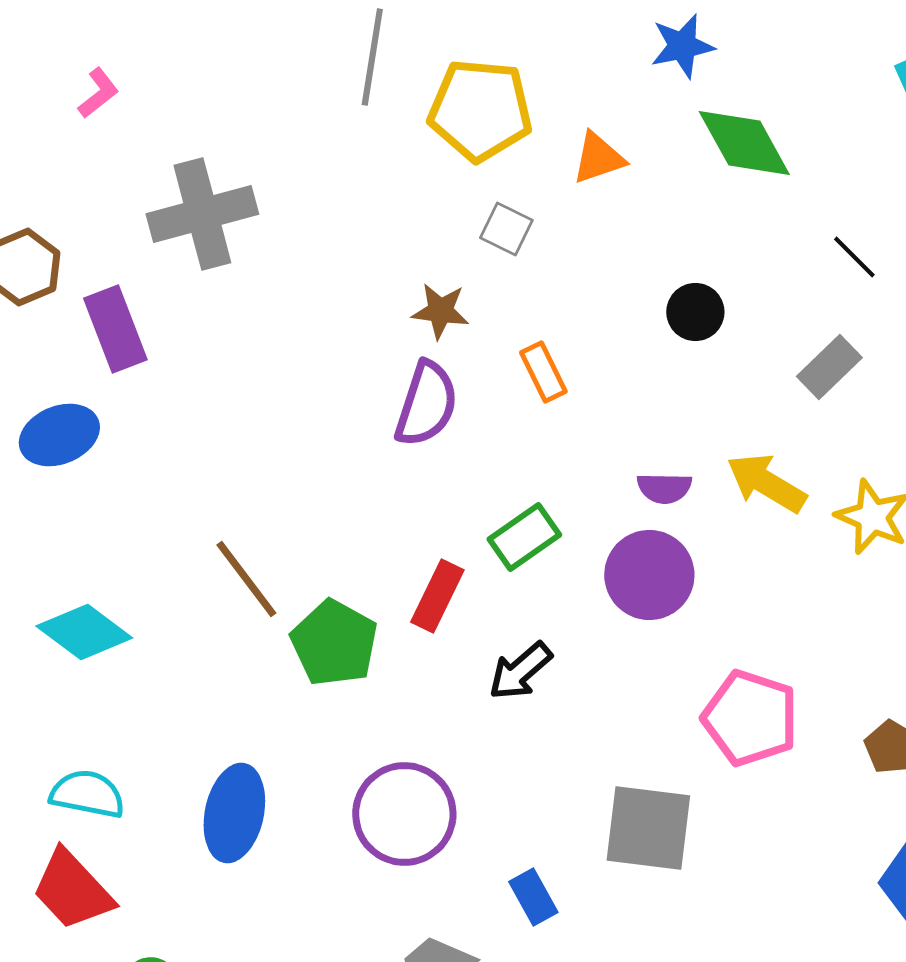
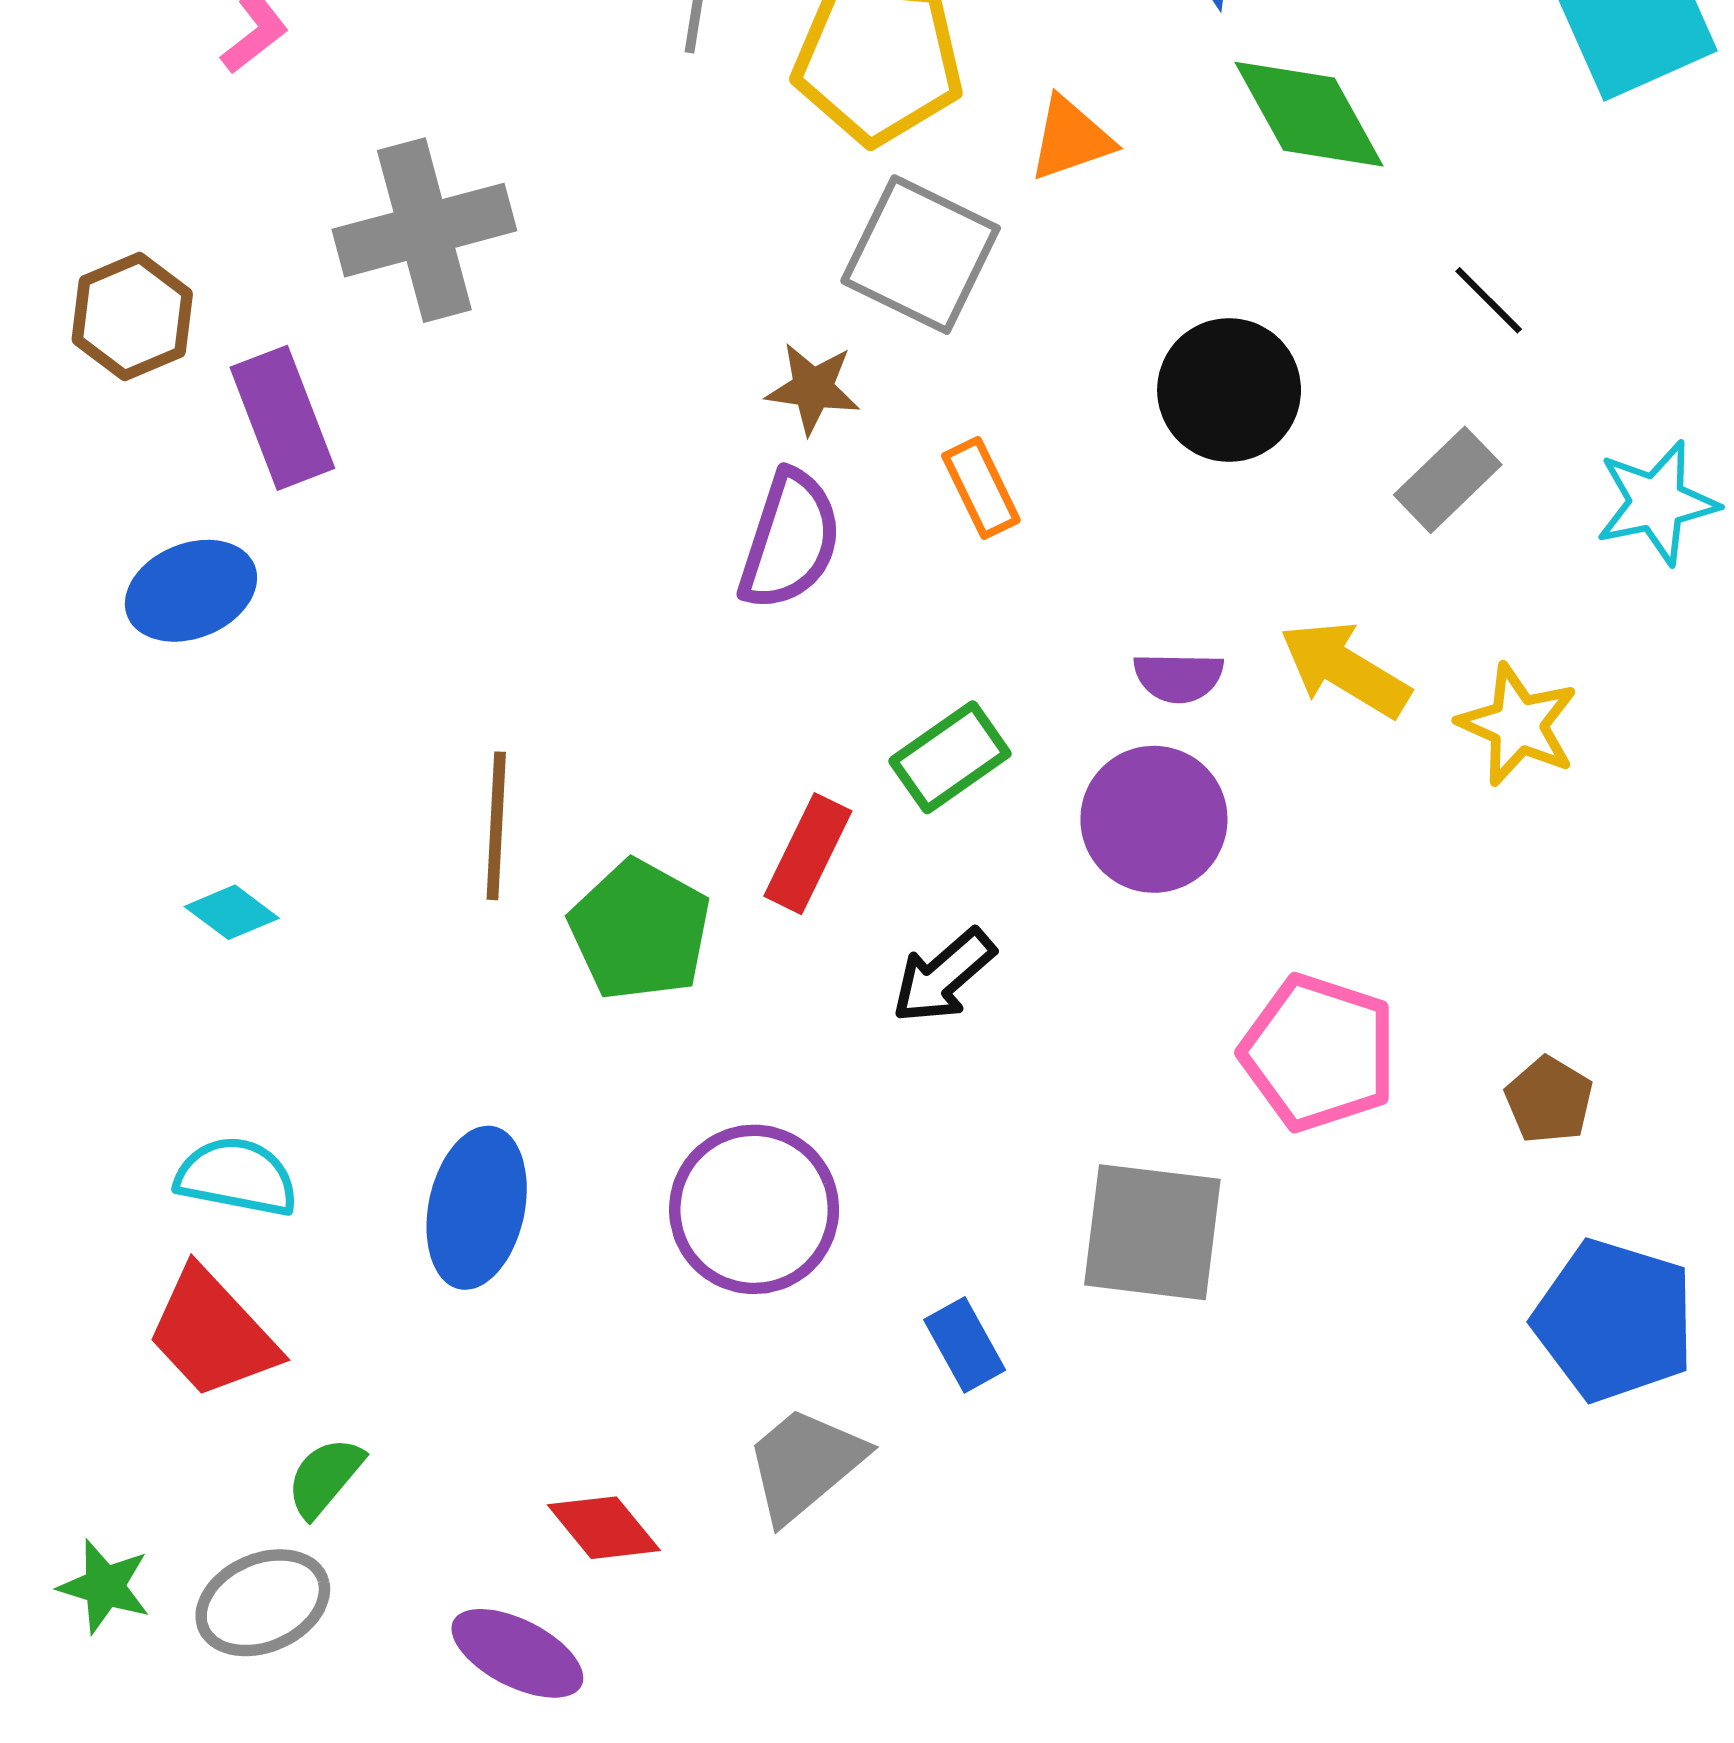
gray square: (506, 229) -> (921, 255), size x1.8
black circle: (695, 312) -> (1229, 390), size x1.5
brown line: (246, 579) -> (496, 826), turned 40
cyan diamond: (84, 632) -> (232, 912), size x0.6

